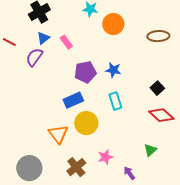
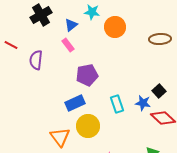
blue triangle: (43, 38) -> (71, 25), moved
purple semicircle: (34, 57) -> (36, 60), turned -30
blue star: (113, 70) -> (143, 103), moved

